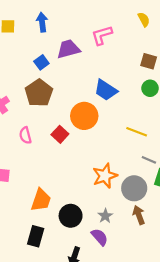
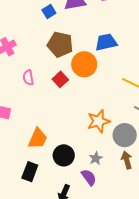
blue trapezoid: (106, 90) -> (106, 42), turned 130
brown pentagon: (39, 93) -> (60, 44), moved, turned -30

